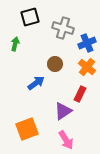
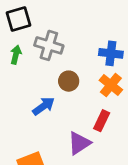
black square: (30, 17) -> (18, 19), moved
gray cross: (63, 28) -> (49, 45), moved
blue cross: (87, 43) -> (111, 53), turned 30

